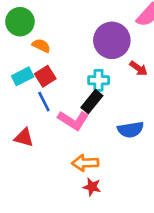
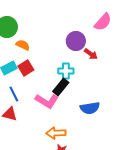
purple circle: (112, 40) -> (76, 41), size x0.7
red arrow: (139, 68) -> (91, 54), moved
blue line: (44, 102) -> (14, 94), moved

